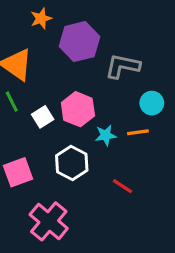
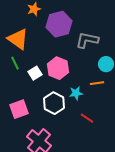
cyan star: (106, 135) -> (76, 93), moved

